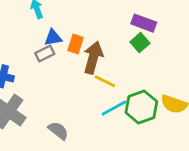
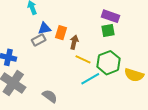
green square: (140, 43) -> (108, 31), turned 32
brown arrow: (93, 58) -> (74, 42), size x0.6
green hexagon: (141, 107) -> (109, 63), moved

